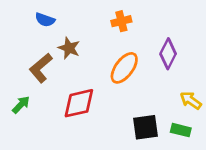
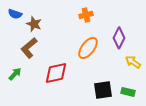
blue semicircle: (45, 20) -> (15, 14), moved
brown star: (69, 48) -> (34, 24), moved
yellow arrow: (191, 100) -> (133, 62), moved

